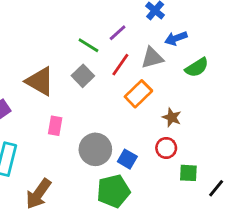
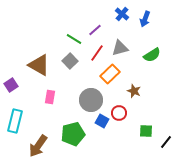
blue arrow: (176, 38) -> (145, 19), moved, turned -49
red circle: (166, 148) -> (119, 113), moved
gray circle: (95, 149) -> (91, 100), moved
green pentagon: (113, 191) -> (73, 134), moved

